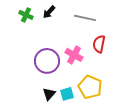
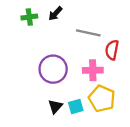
green cross: (26, 15) -> (29, 17), turned -32
gray line: (85, 18) -> (88, 33), moved
pink cross: (74, 55) -> (93, 70), moved, turned -30

